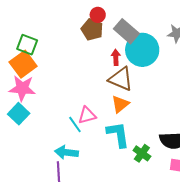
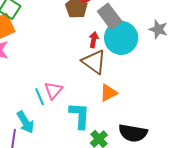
orange triangle: (120, 104) -> (108, 93), moved
pink triangle: (87, 115) -> (53, 90), turned -48
cyan arrow: (67, 152) -> (25, 122), turned -140

